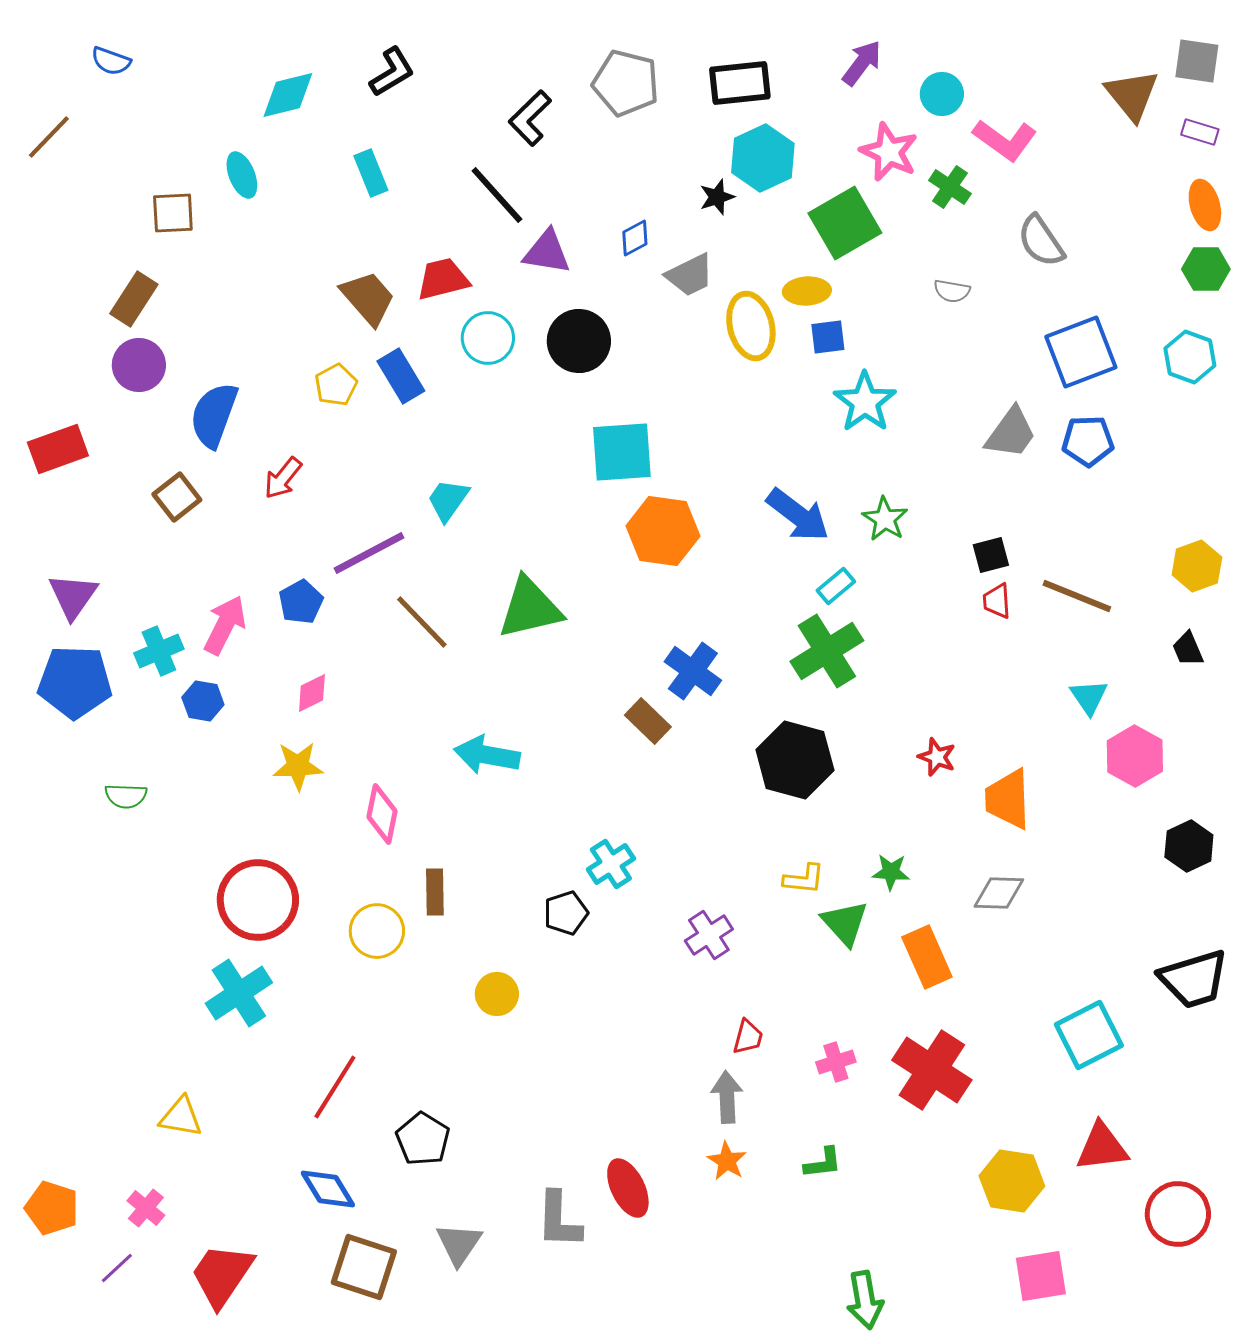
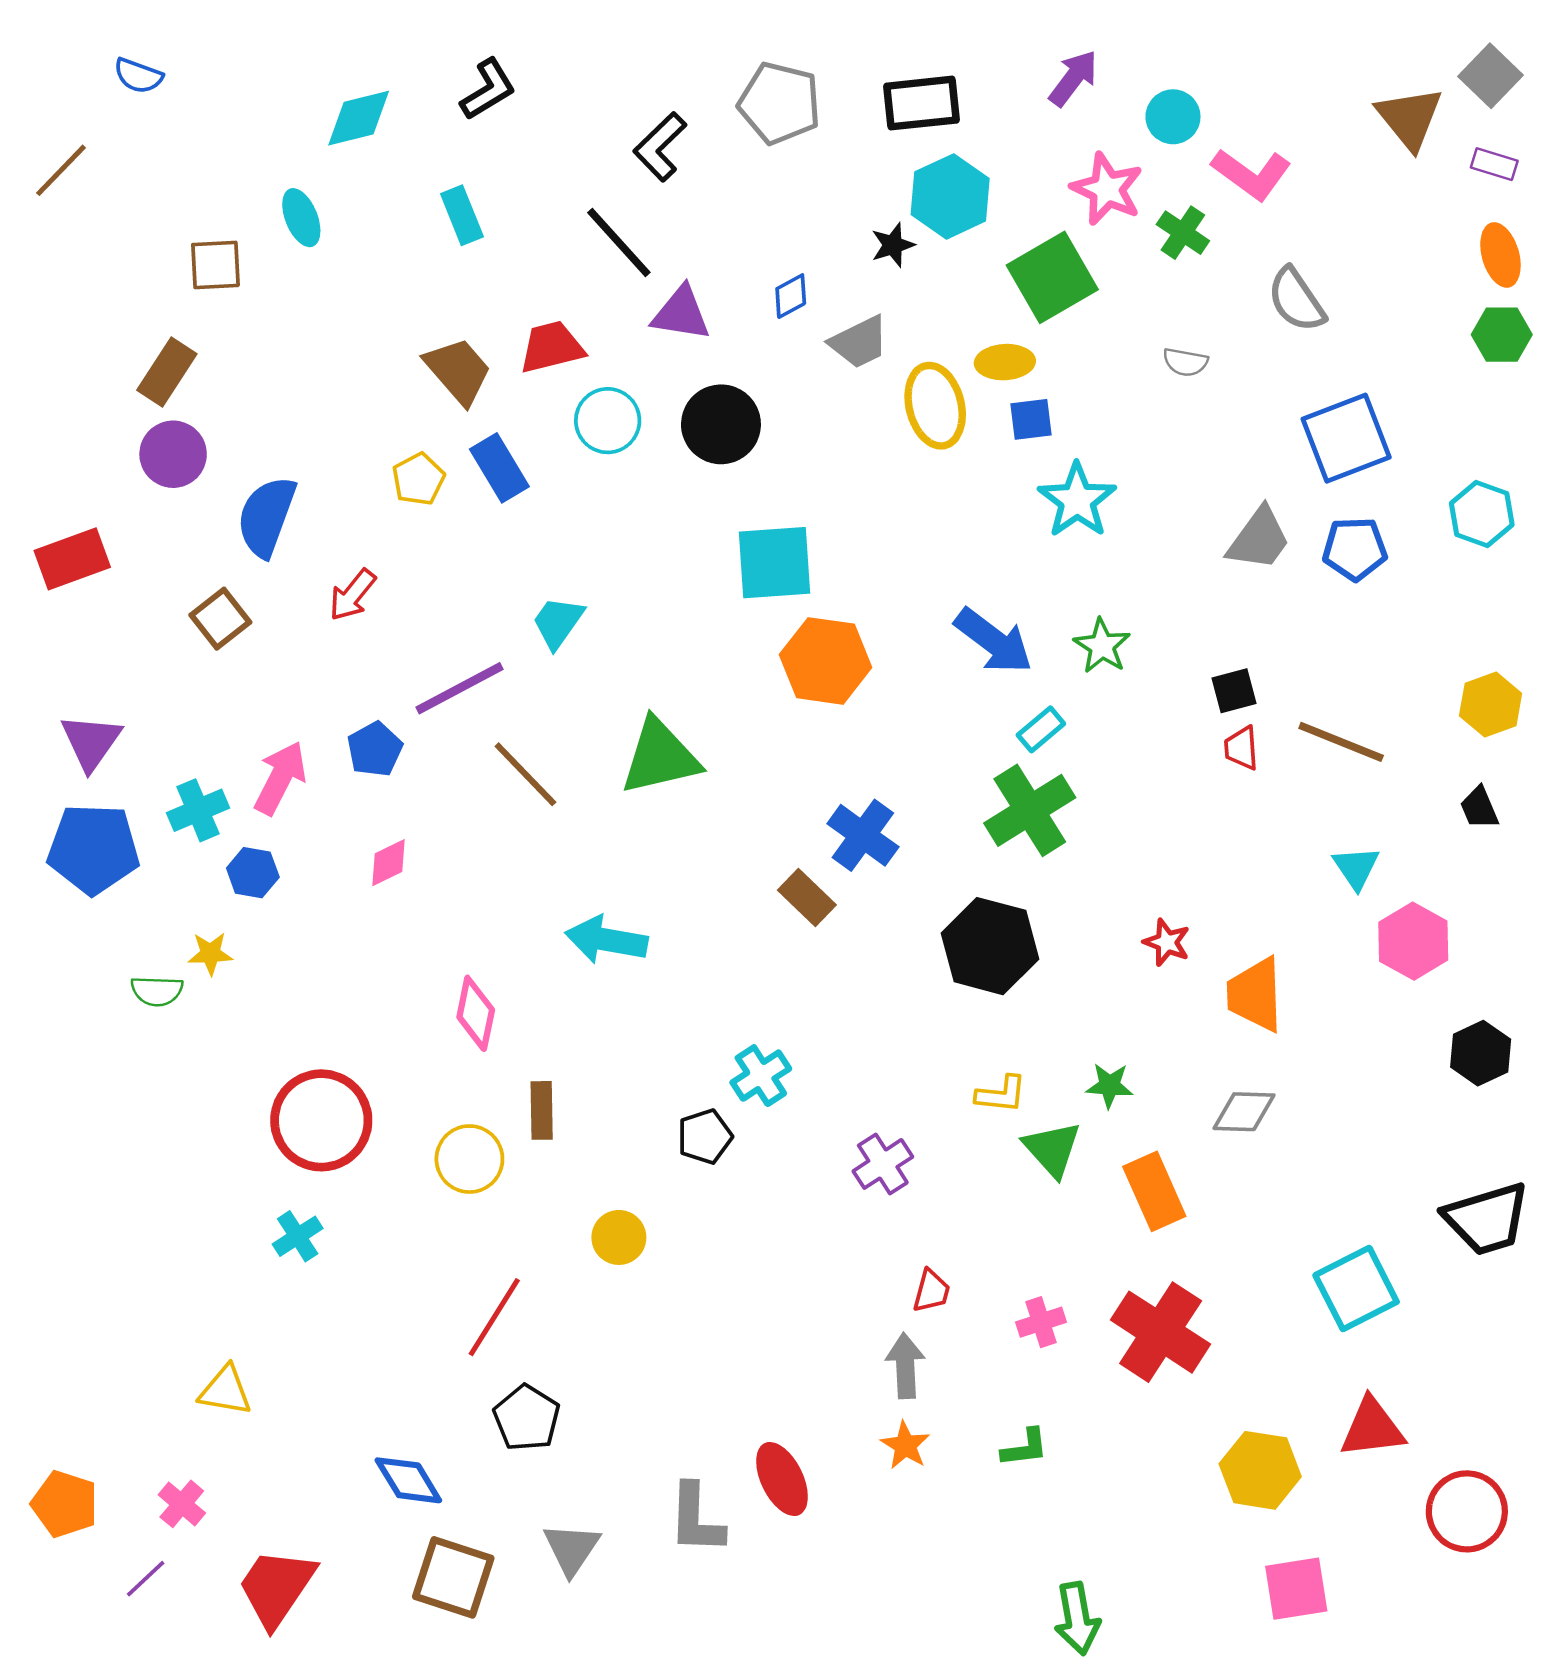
gray square: (1197, 61) -> (1491, 76), turned 36
cyan hexagon: (1190, 357) -> (1482, 514), moved
yellow star: (298, 766) -> (210, 954), moved, size x0.7
cyan cross: (239, 993) -> (298, 1236), size x0.6
red line: (335, 1087) -> (494, 1317), moved

